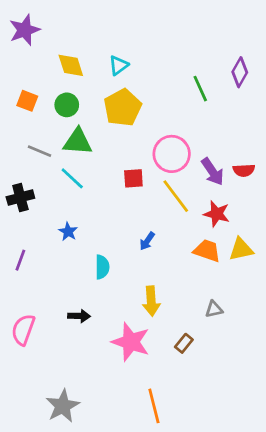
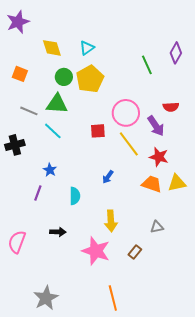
green circle: (67, 105) -> (64, 77), moved
red semicircle: (244, 170) -> (171, 107), moved
purple line: (20, 260) -> (38, 193), moved

